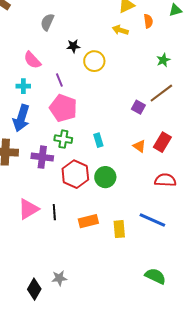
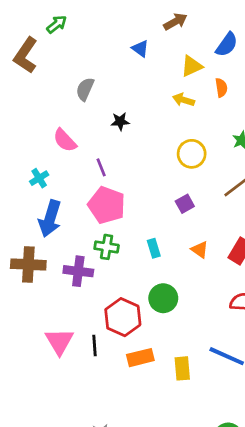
yellow circle: (94, 61) -> (192, 154), moved
cyan cross: (23, 86) -> (39, 178), moved, turned -32
purple square: (138, 107) -> (185, 204), moved, turned 32
orange triangle: (139, 146) -> (200, 250), moved
red hexagon: (75, 174) -> (123, 317), moved
pink triangle: (28, 209) -> (59, 341), turned -30

